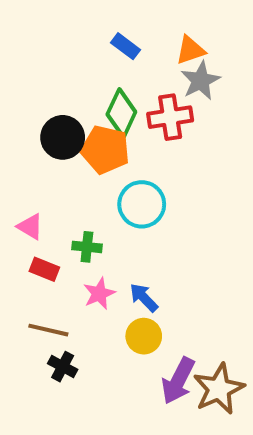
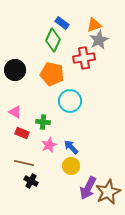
green diamond: (121, 113) -> (53, 40), moved
black circle: (63, 137) -> (15, 70), moved

